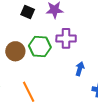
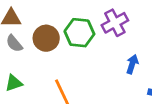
purple cross: (66, 38) -> (115, 23), turned -30

